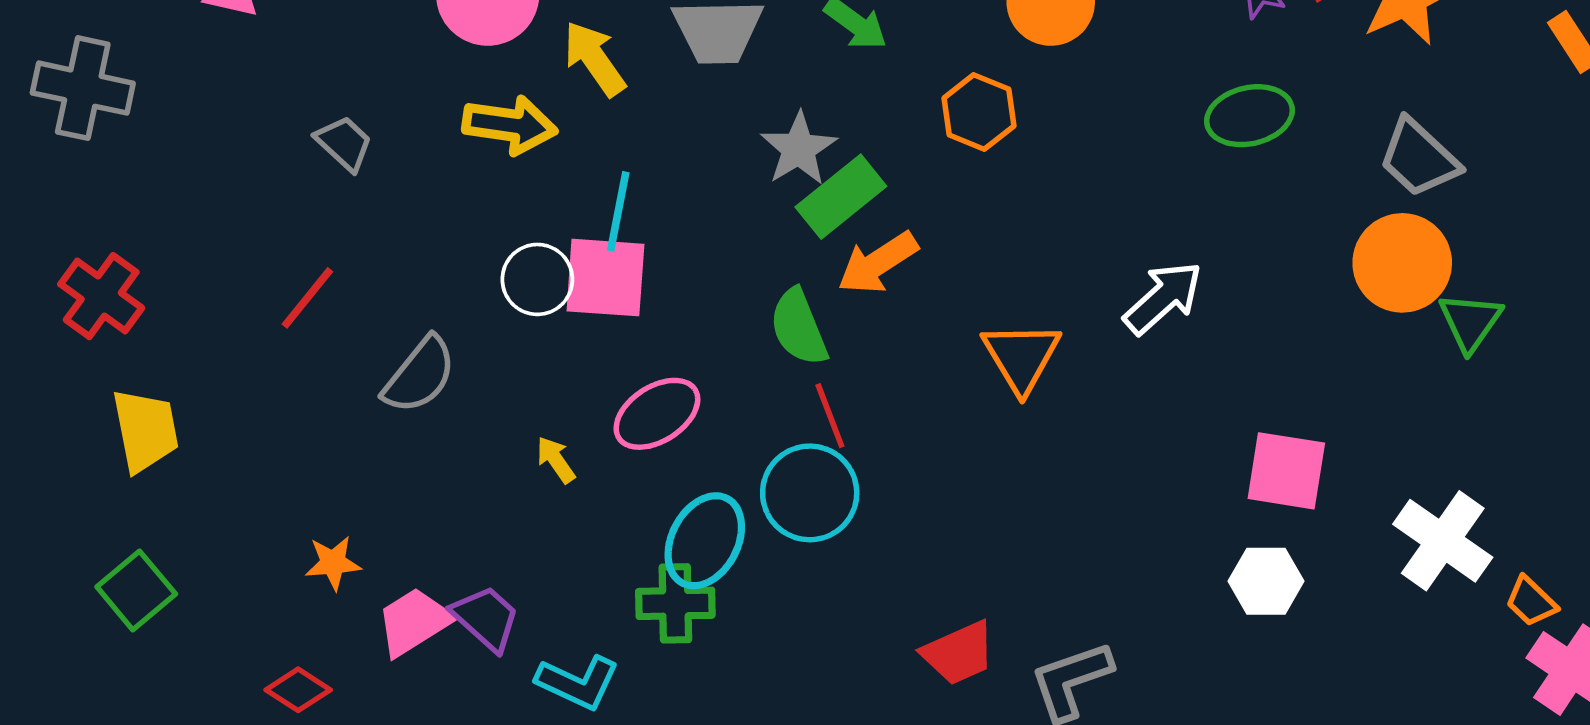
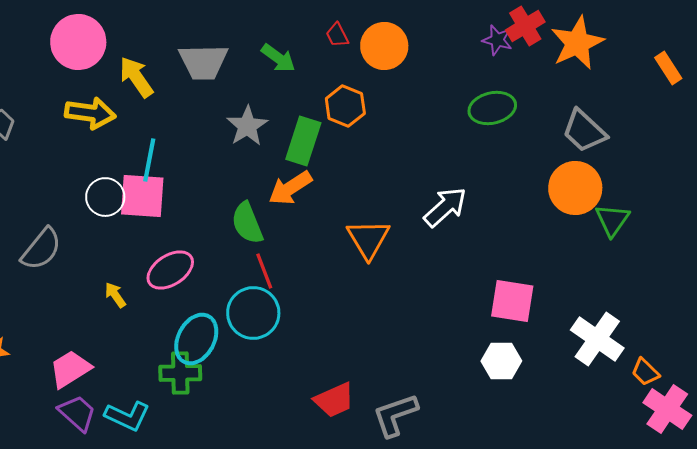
green rectangle: (841, 197) -> (303, 141), moved, turned -33
purple trapezoid: (486, 618) -> (77, 413), moved
pink trapezoid: (414, 622) -> (70, 369), moved

